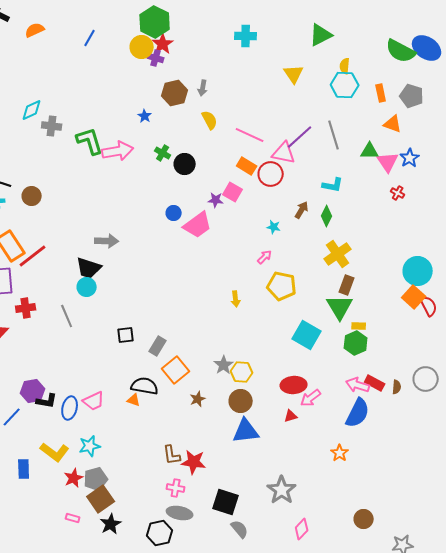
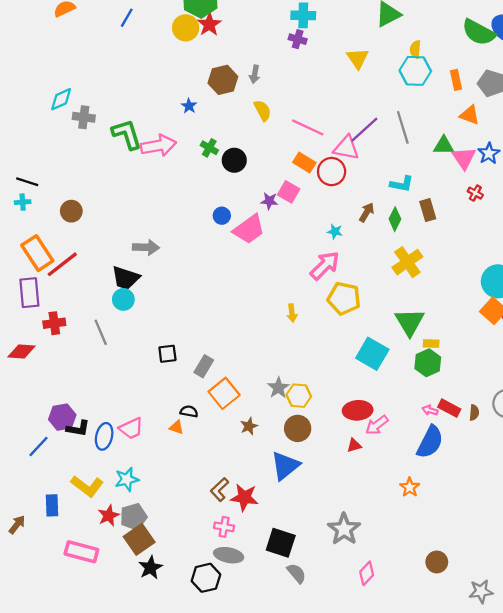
purple cross: (156, 58) -> (298, 39), moved
brown circle: (32, 196) -> (71, 211), moved
pink arrow: (265, 257) -> (325, 265), size x1.8
brown rectangle: (347, 285) -> (428, 210), moved, turned -36
pink arrow: (358, 385) -> (430, 410), size x0.6
black semicircle: (145, 386) -> (189, 411), size x0.6
blue triangle: (246, 431) -> (285, 466), moved, turned -32
brown L-shape: (172, 455) -> (220, 490), turned 55
pink rectangle: (73, 518) -> (81, 552), moved, size x2.0

